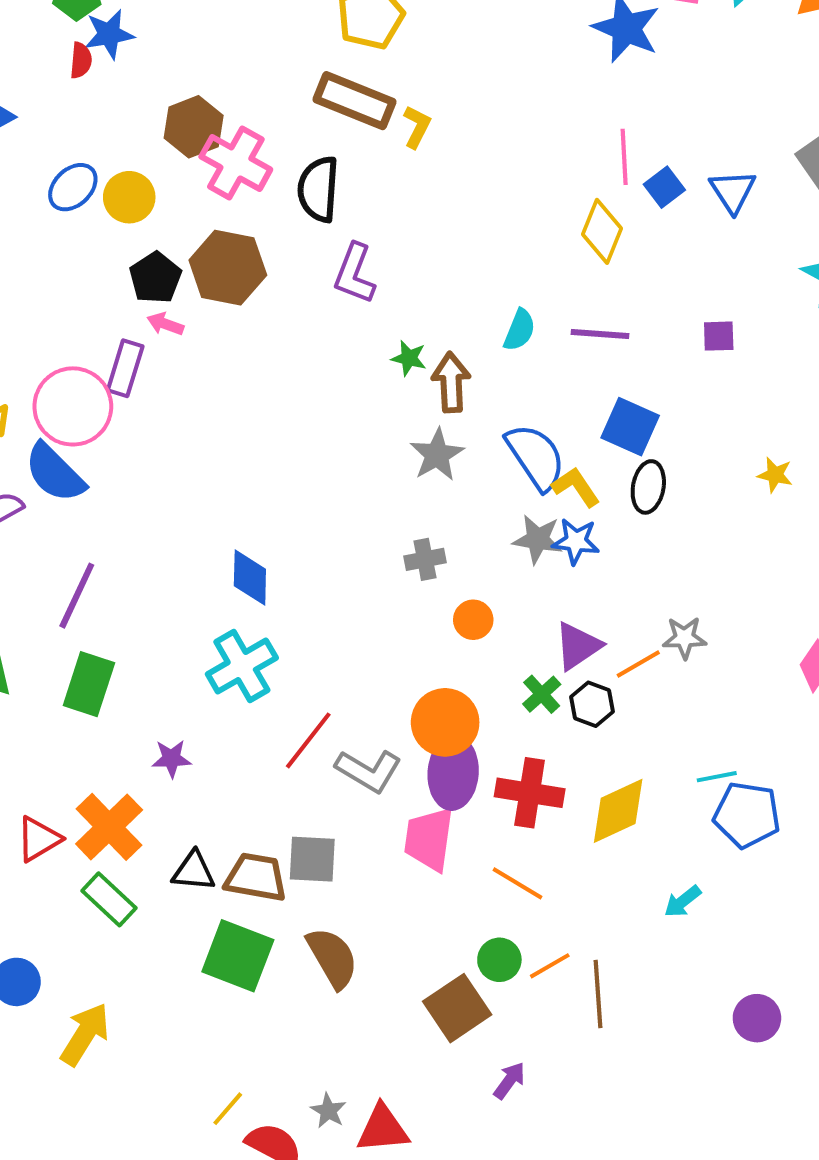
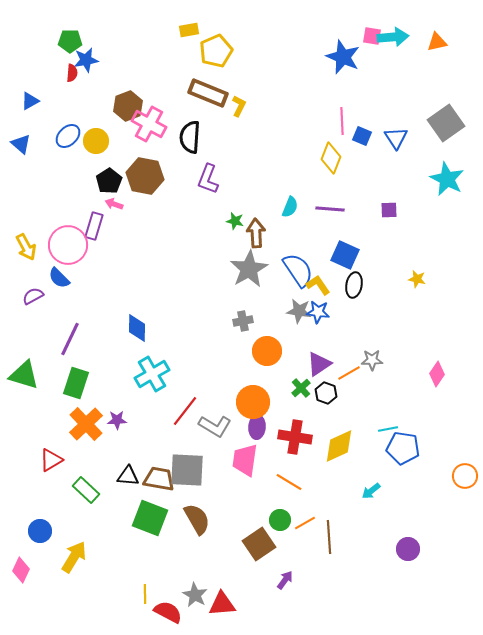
blue square: (664, 187) -> (362, 136), turned -30
gray star: (437, 455) -> (249, 269), size x1.4
blue semicircle: (55, 473) -> (59, 278), size x0.7
blue diamond: (250, 577) -> (137, 328), moved
orange circle: (473, 620) -> (267, 351), size x1.5
purple ellipse: (453, 773) -> (257, 427), size x0.7
orange cross: (109, 827) -> (86, 424), moved
gray square: (312, 859) -> (187, 470), size x1.4
yellow line: (228, 1109) -> (145, 594), turned -42
gray star: (328, 1111) -> (195, 595), size x1.4

